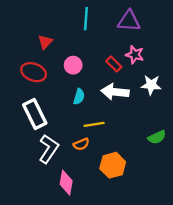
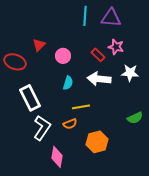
cyan line: (86, 19) -> (85, 16), moved
red triangle: (45, 42) -> (39, 45), moved
red ellipse: (34, 72) -> (15, 62), moved

